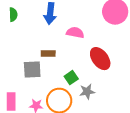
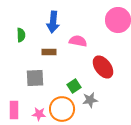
green semicircle: (13, 15) -> (21, 35), moved
brown rectangle: (48, 54) -> (49, 52), moved

